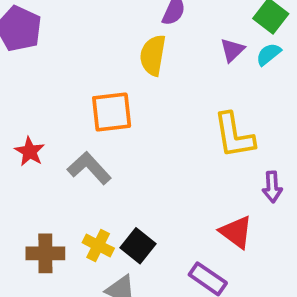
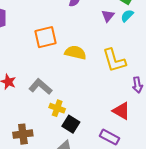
yellow semicircle: (153, 55) -> (75, 53), moved, turned 100
orange square: (112, 112) -> (46, 37), moved
yellow cross: (98, 245) -> (57, 108), moved

